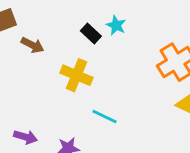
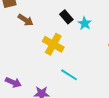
cyan star: (116, 25) -> (85, 23), moved

